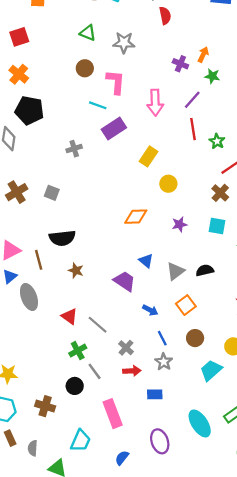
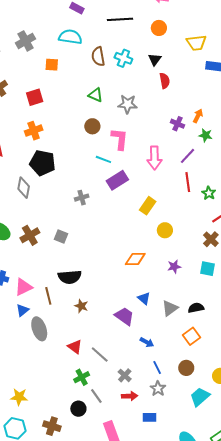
orange cross: (19, 74) -> (34, 131), turned 30
orange square: (186, 305) -> (191, 336), moved

